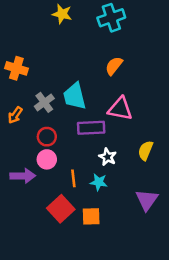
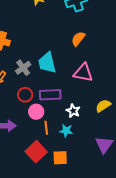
purple rectangle: (91, 128) -> (50, 95), moved
yellow semicircle: (145, 151) -> (103, 106), turned 35
pink circle: (47, 159) -> (36, 112), moved

